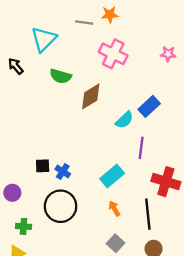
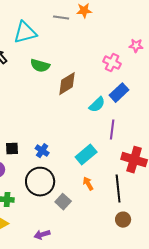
cyan triangle: (44, 39) -> (25, 33), turned 30
pink cross: (113, 54) -> (112, 63), moved, size x0.7
black square: (43, 166) -> (12, 149), moved
gray square: (115, 243) -> (63, 202), moved

